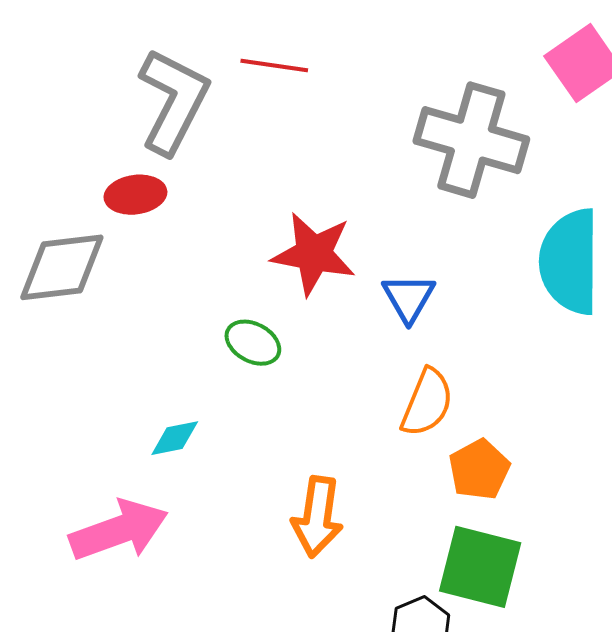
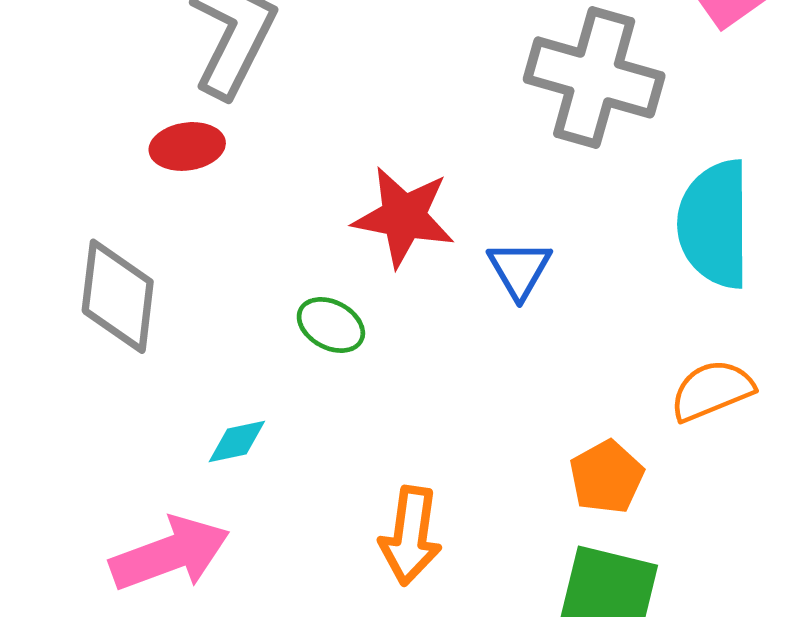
gray diamond: (62, 267) -> (118, 296), moved, turned -76
orange semicircle: (427, 403) -> (712, 390), moved, turned -134

